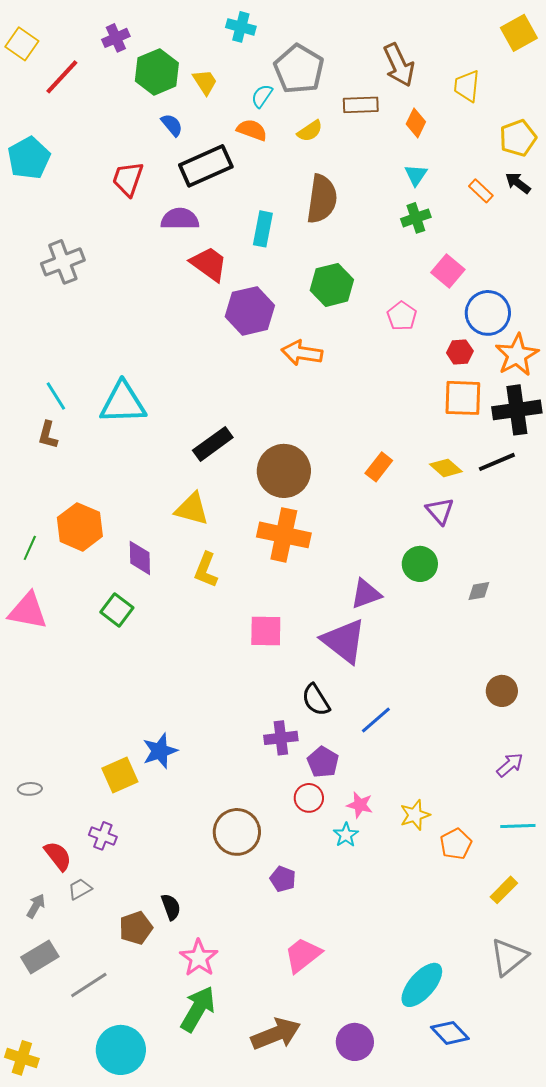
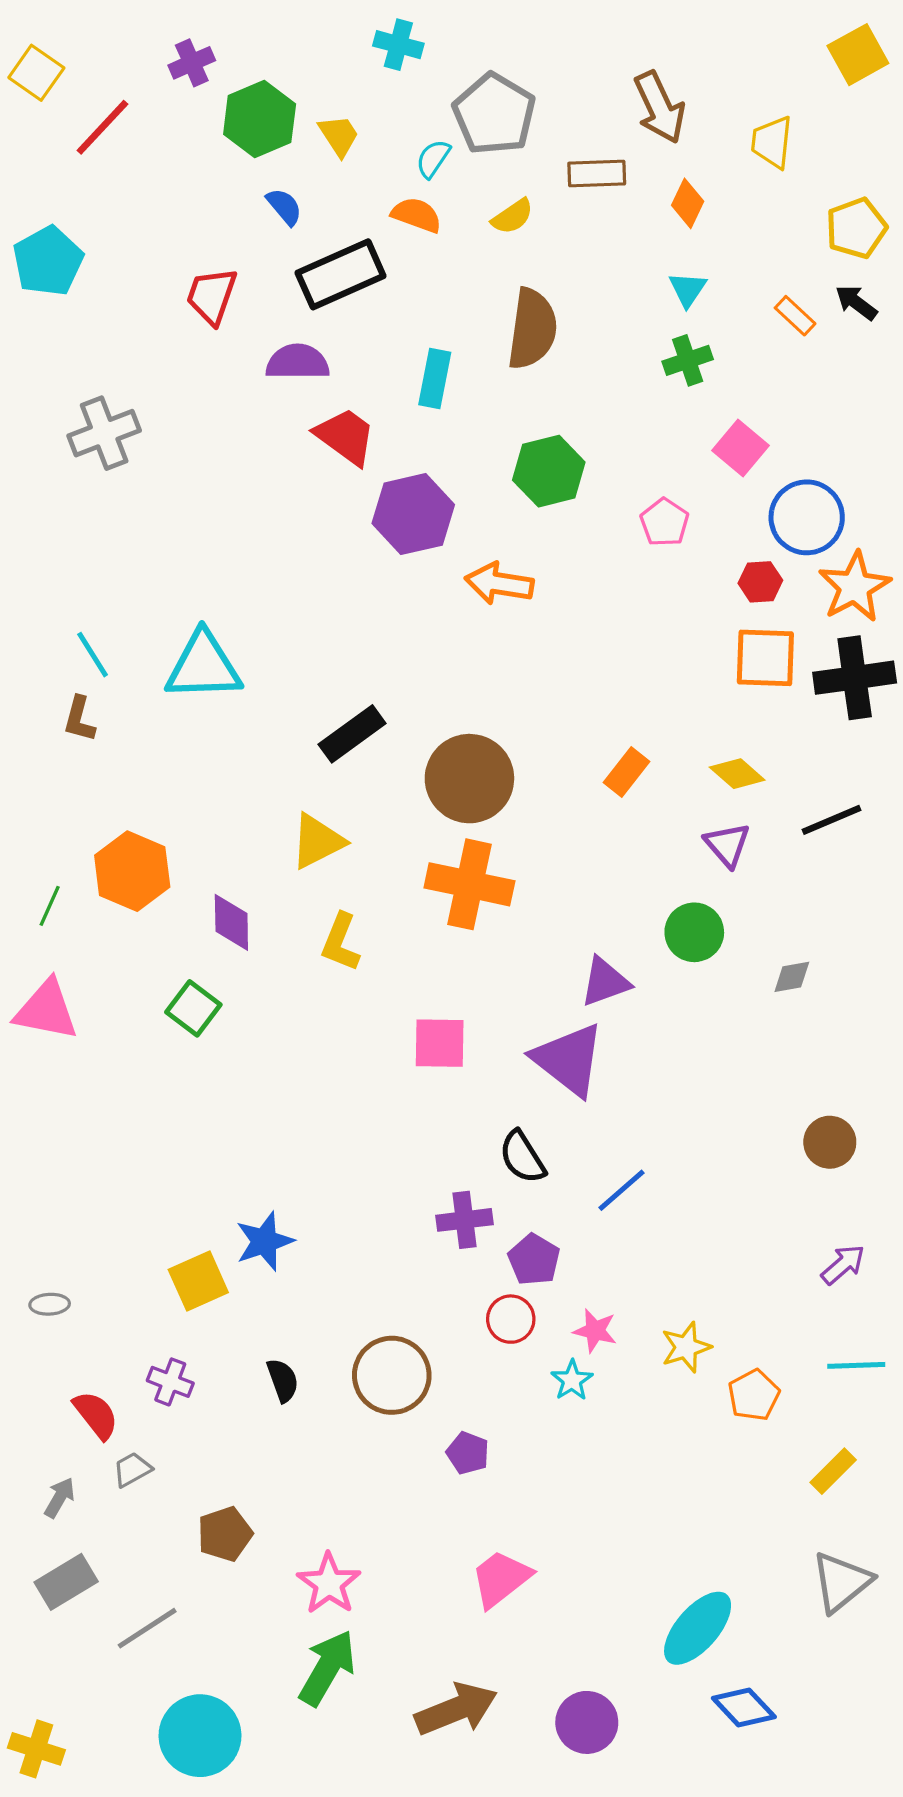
black line: (497, 462) -> (831, 820), moved
yellow triangle: (192, 509) -> (317, 841), turned -42
black semicircle: (171, 907) -> (283, 1380), moved

